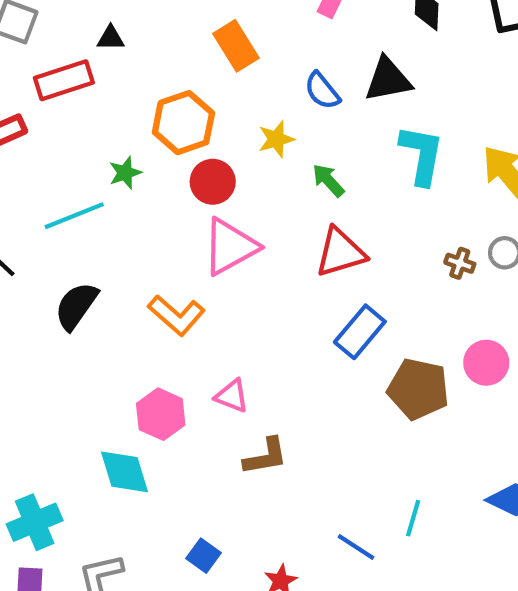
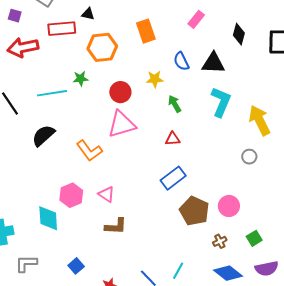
orange hexagon: (183, 123) -> (102, 47), moved
red triangle: (340, 252) -> (173, 139), size x0.6
brown cross: (460, 263) -> (220, 241), moved, turned 32

